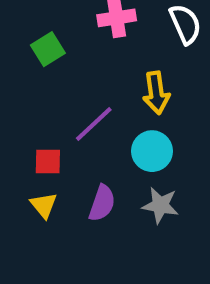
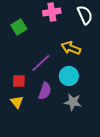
yellow arrow: (156, 93) -> (71, 48), turned 120
purple semicircle: (102, 203) -> (45, 91), moved

